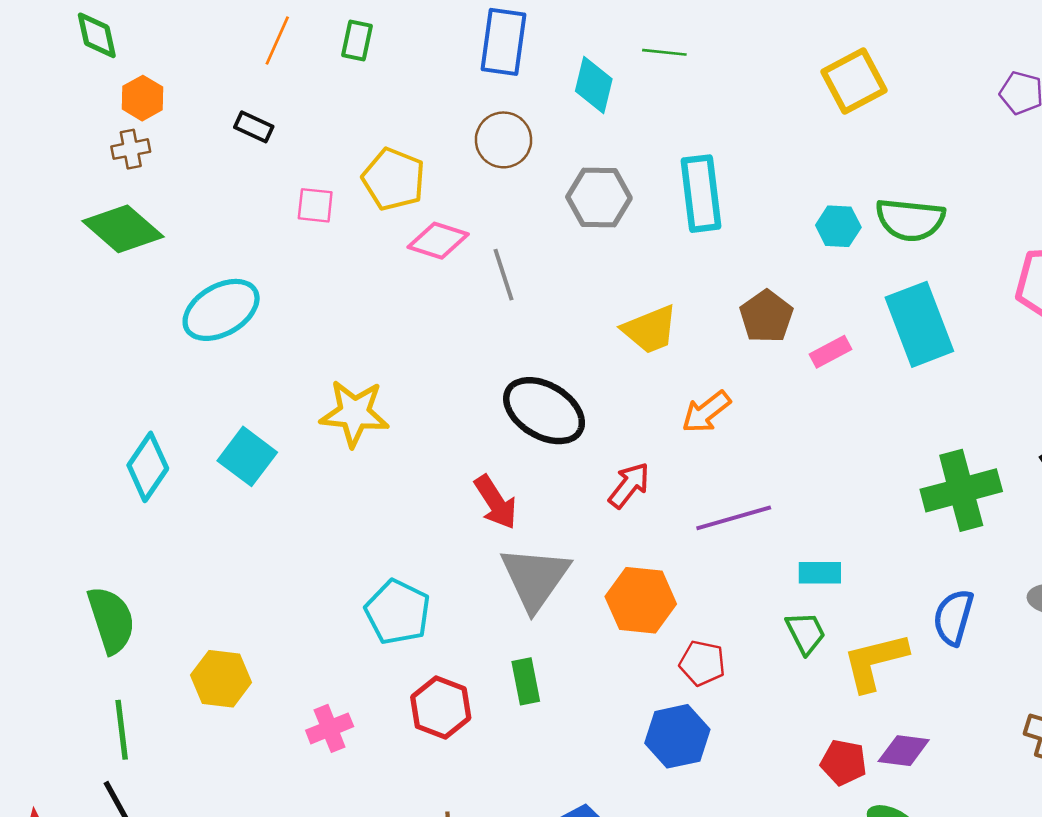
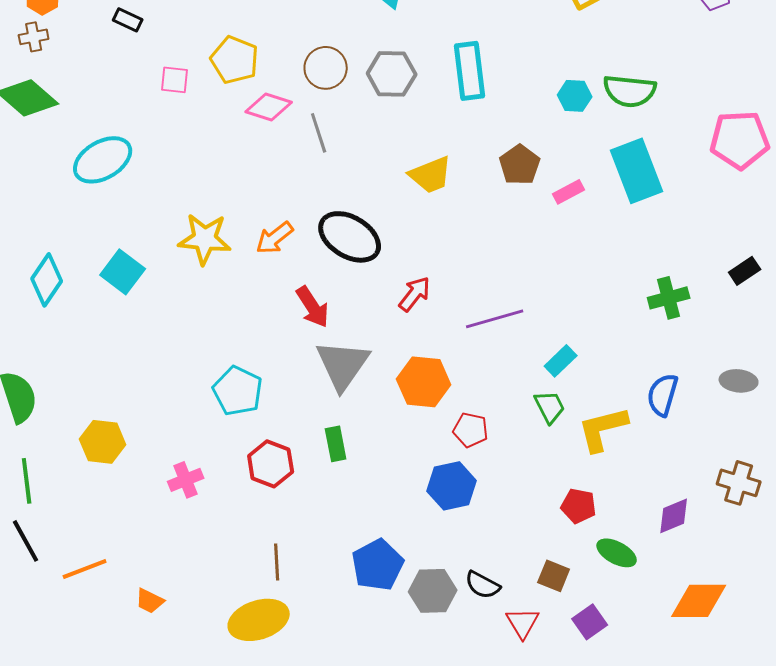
brown circle: (504, 140) -> (326, 68), moved
orange arrow: (706, 412) -> (275, 238), moved
green cross: (961, 490) -> (669, 298), size x0.7
cyan rectangle: (820, 573) -> (561, 361), turned -44
purple diamond: (904, 751) -> (674, 516), moved, turned -30

